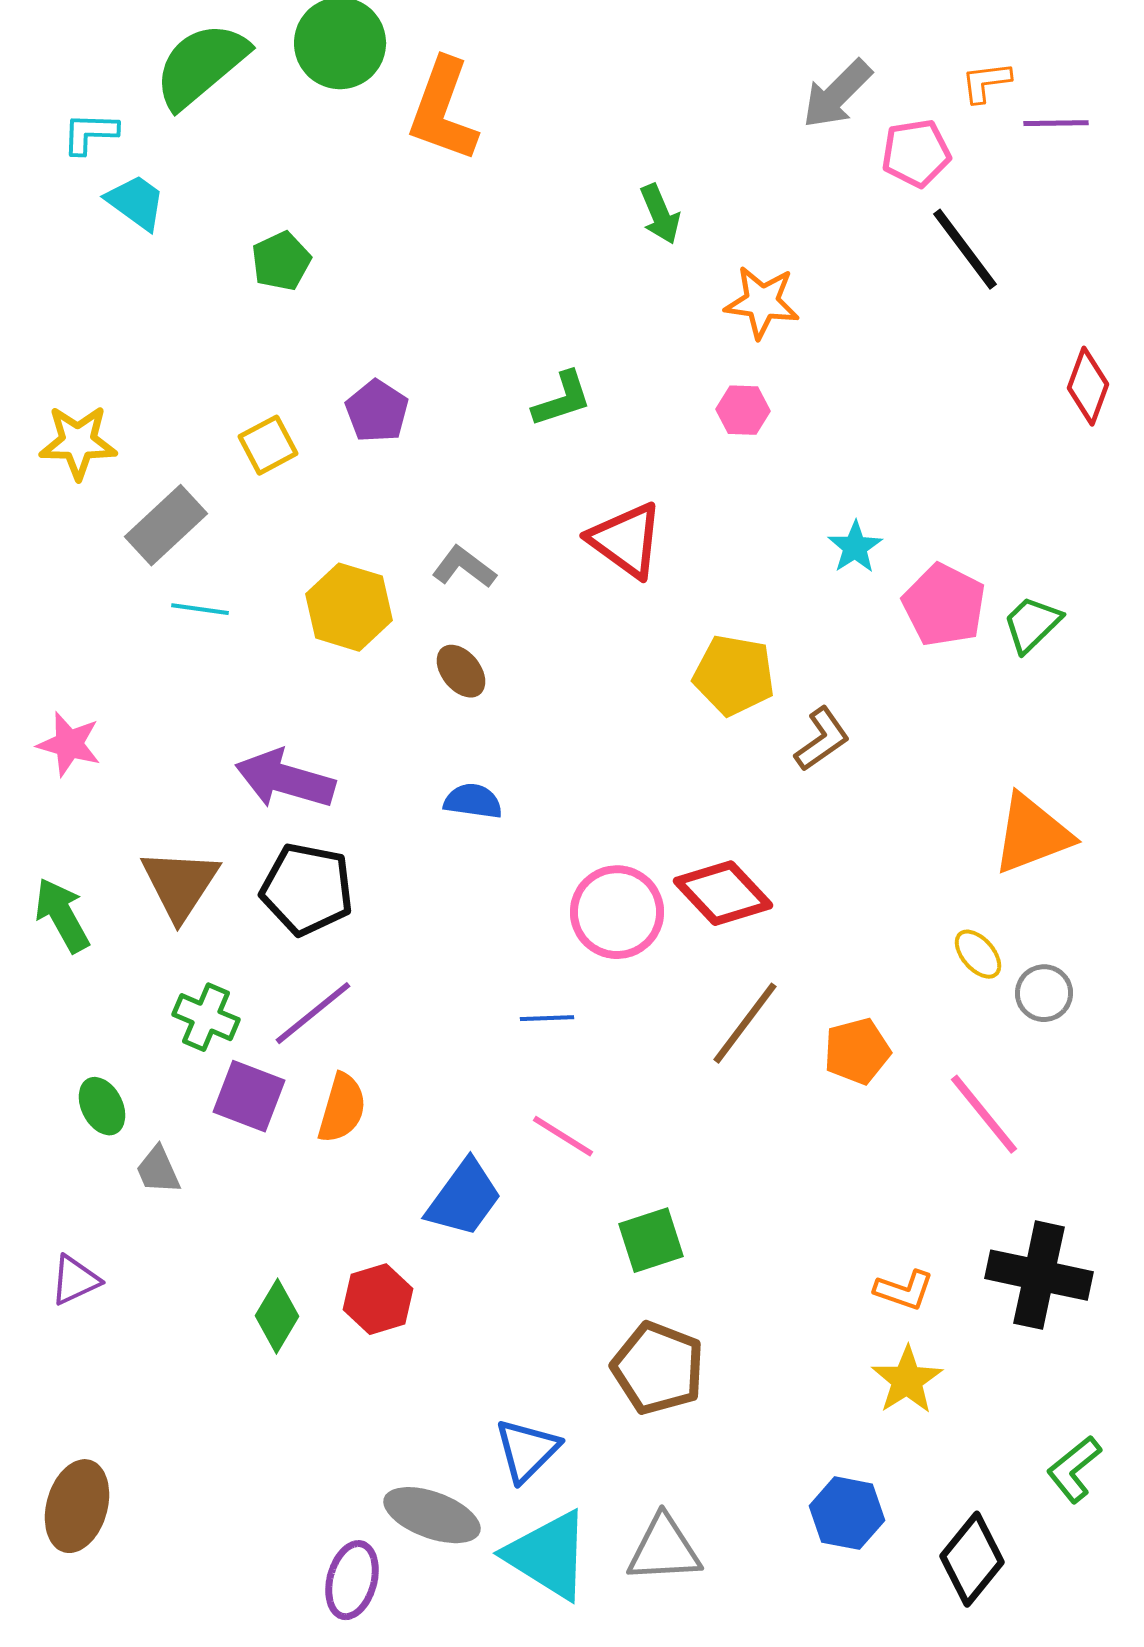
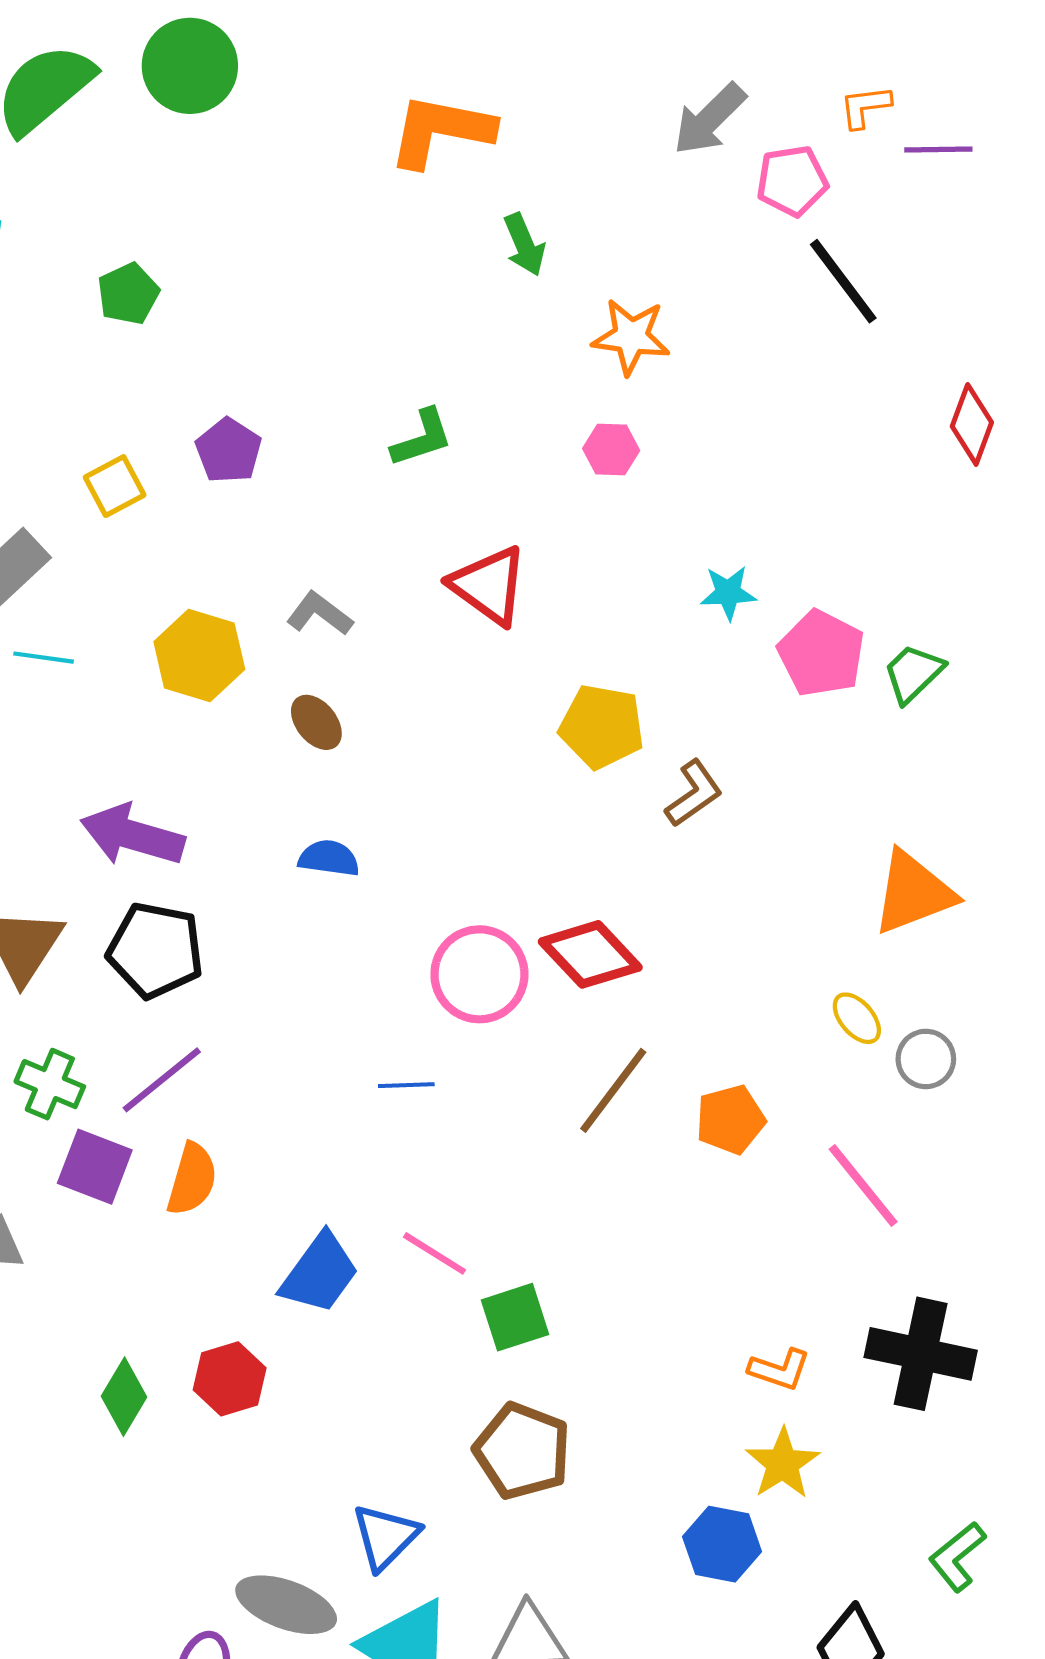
orange L-shape: (443, 110) -> (441, 131), moved, turned 81
cyan star: (855, 547) -> (728, 593), turned 30
pink line: (563, 1136) -> (435, 1253), moved
blue hexagon: (847, 1513) -> (722, 1544), moved

